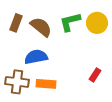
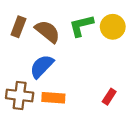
blue semicircle: (36, 57) -> (42, 66), turned -35
red rectangle: (95, 75) -> (109, 97), moved

